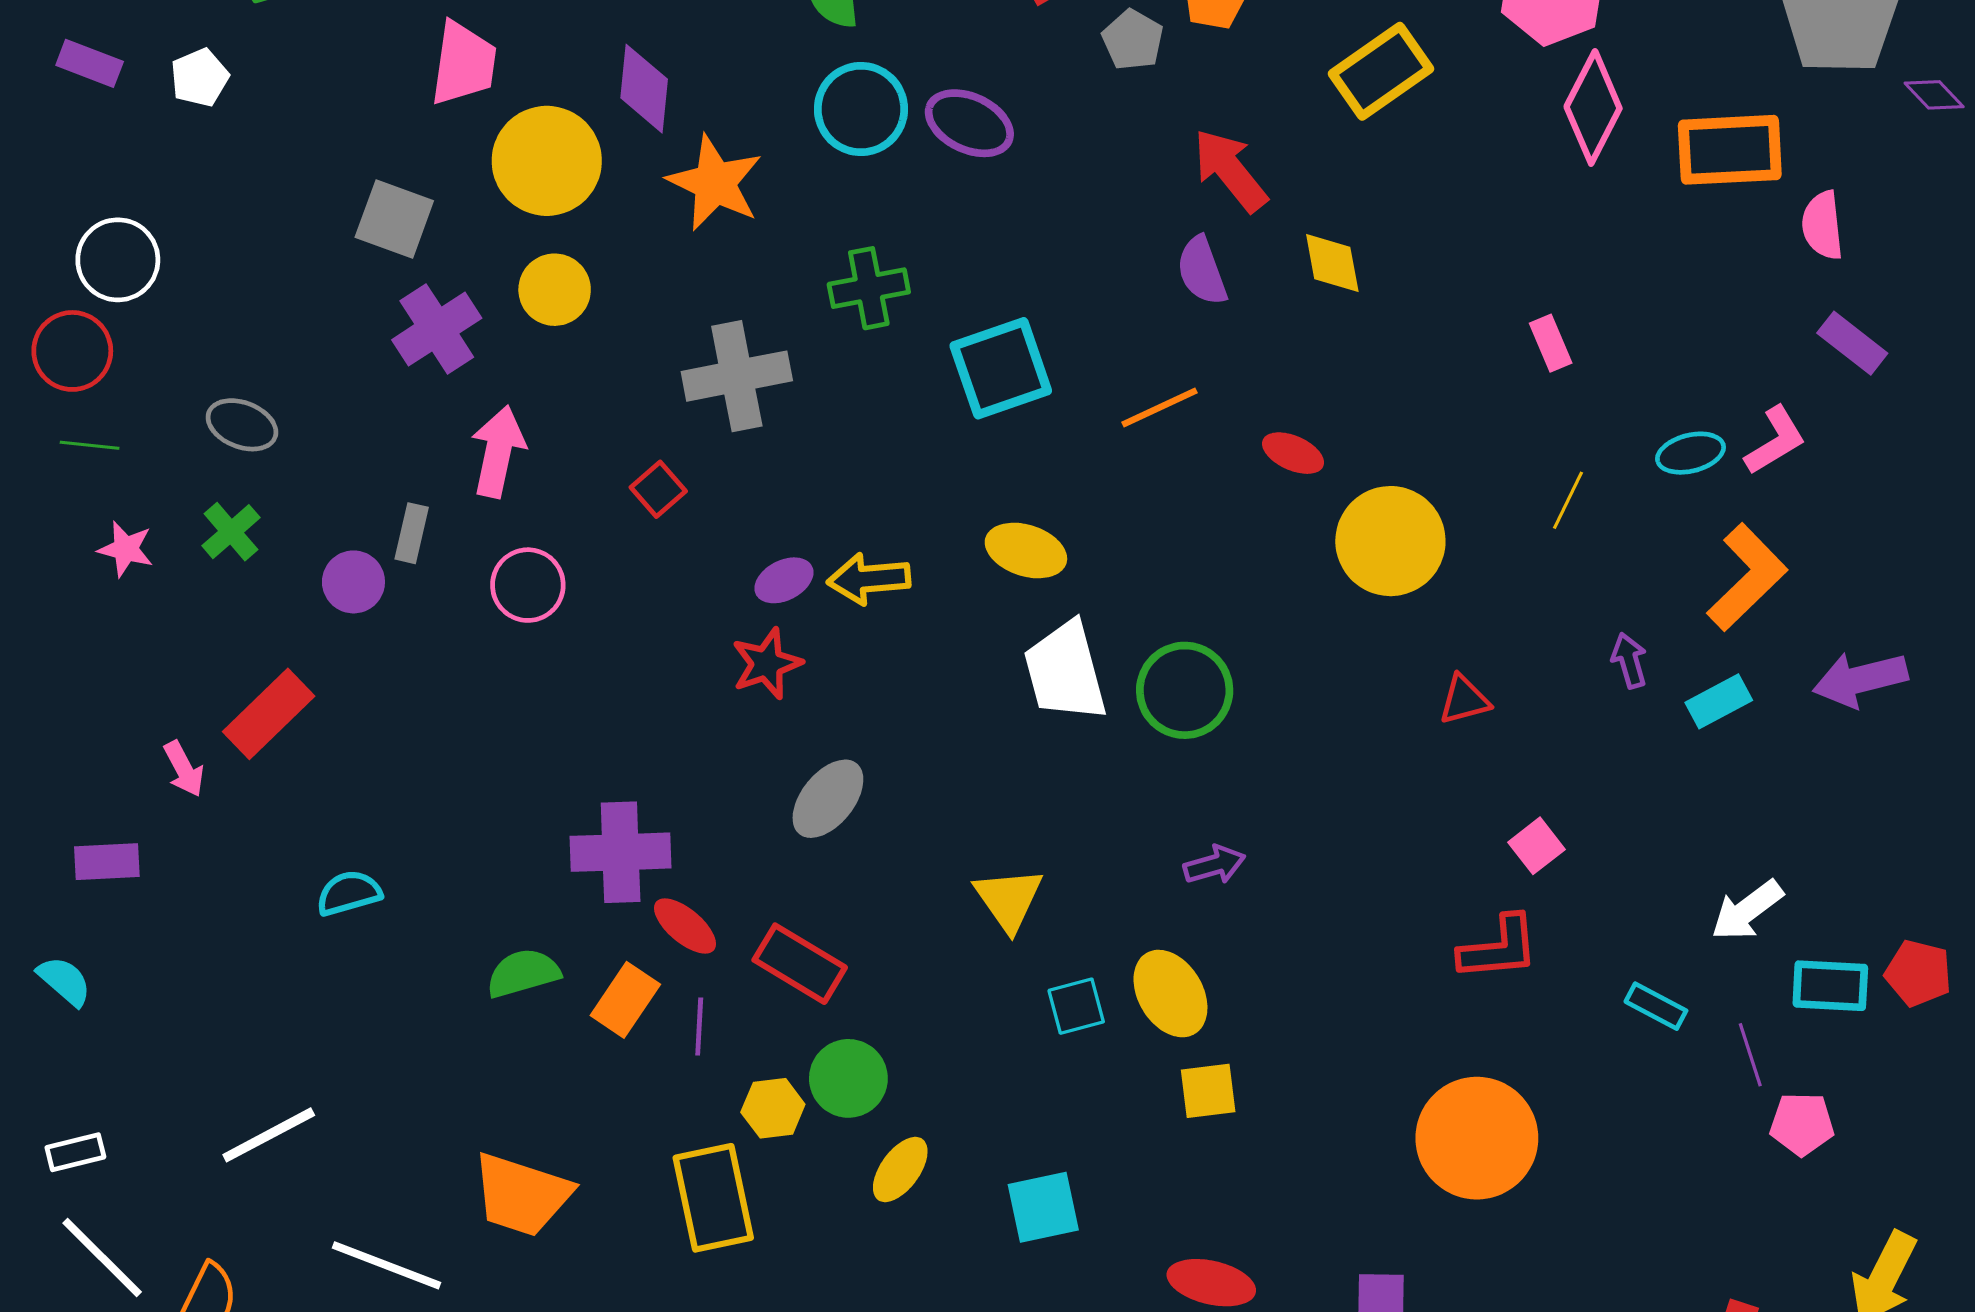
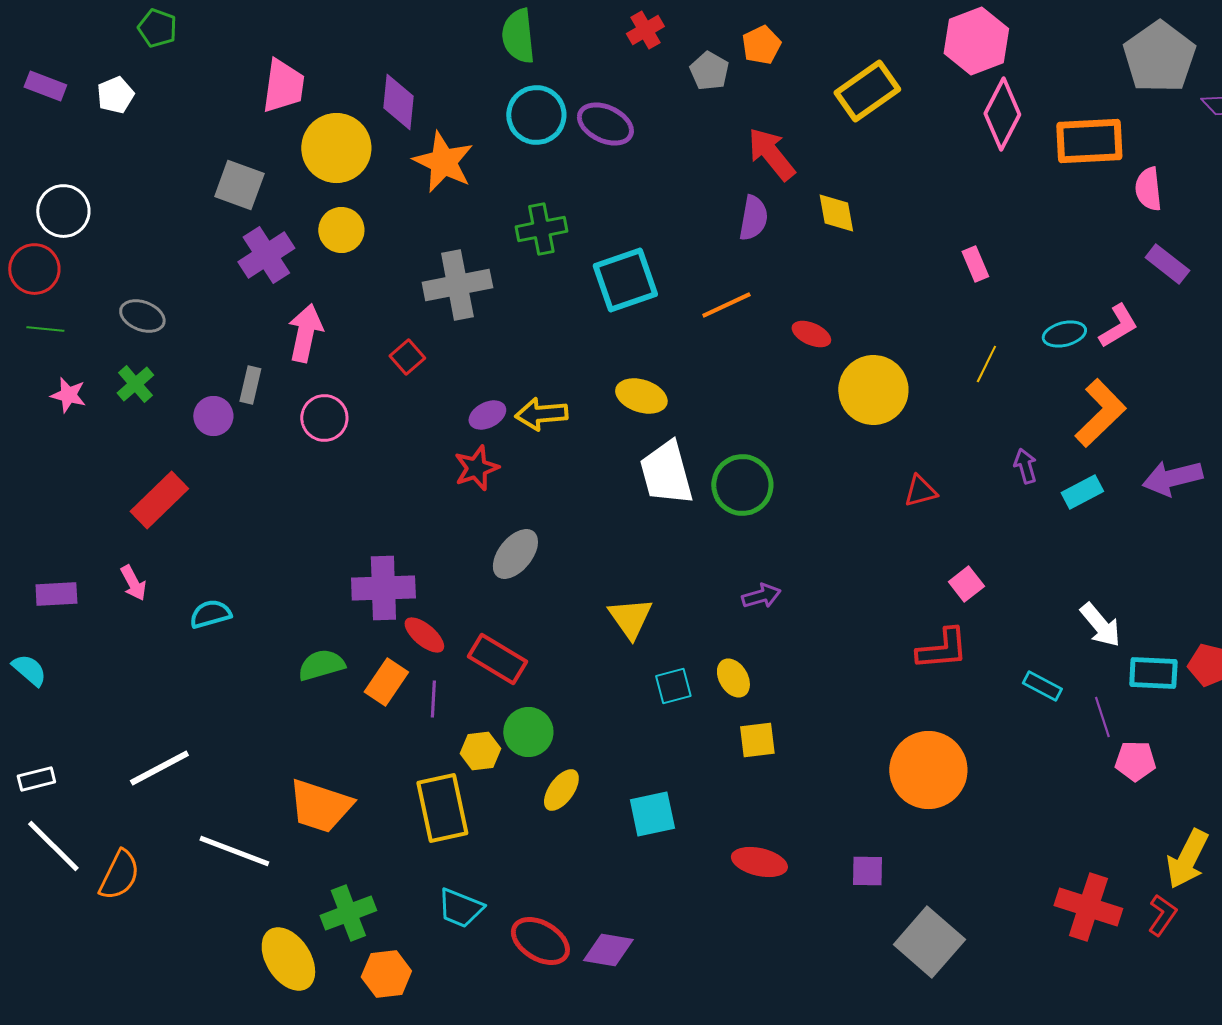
purple semicircle: (1202, 271) -> (753, 218), turned -150
pink arrow: (184, 769) -> (133, 583), moved
white arrow: (1747, 910) -> (1100, 625), turned -93
yellow ellipse: (1170, 994) -> (733, 678), size x0.7

